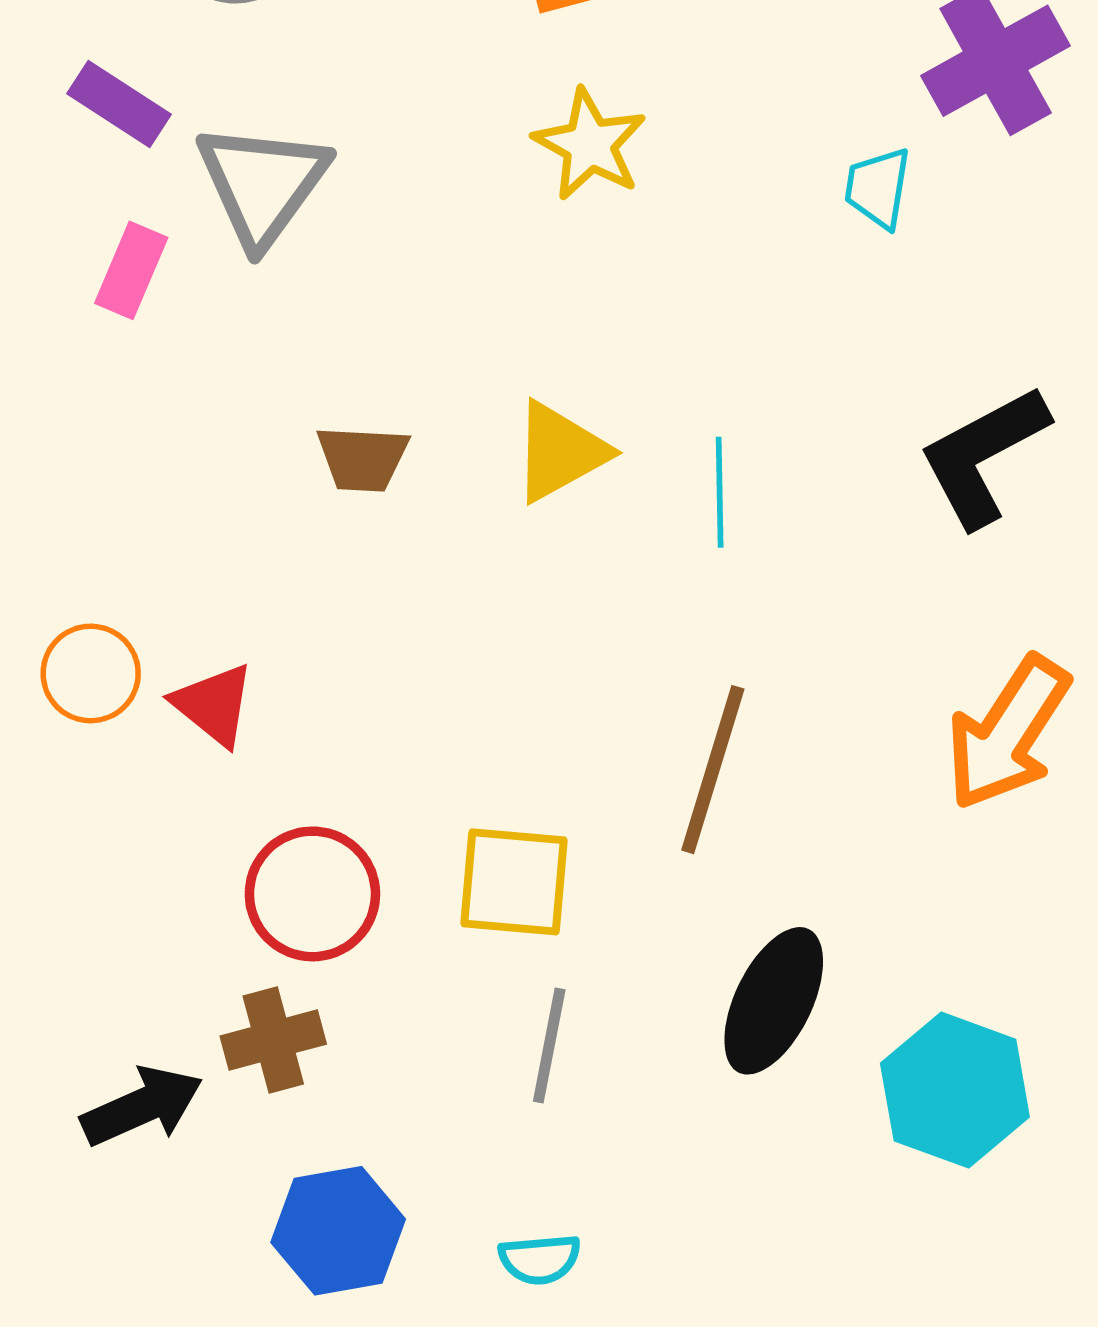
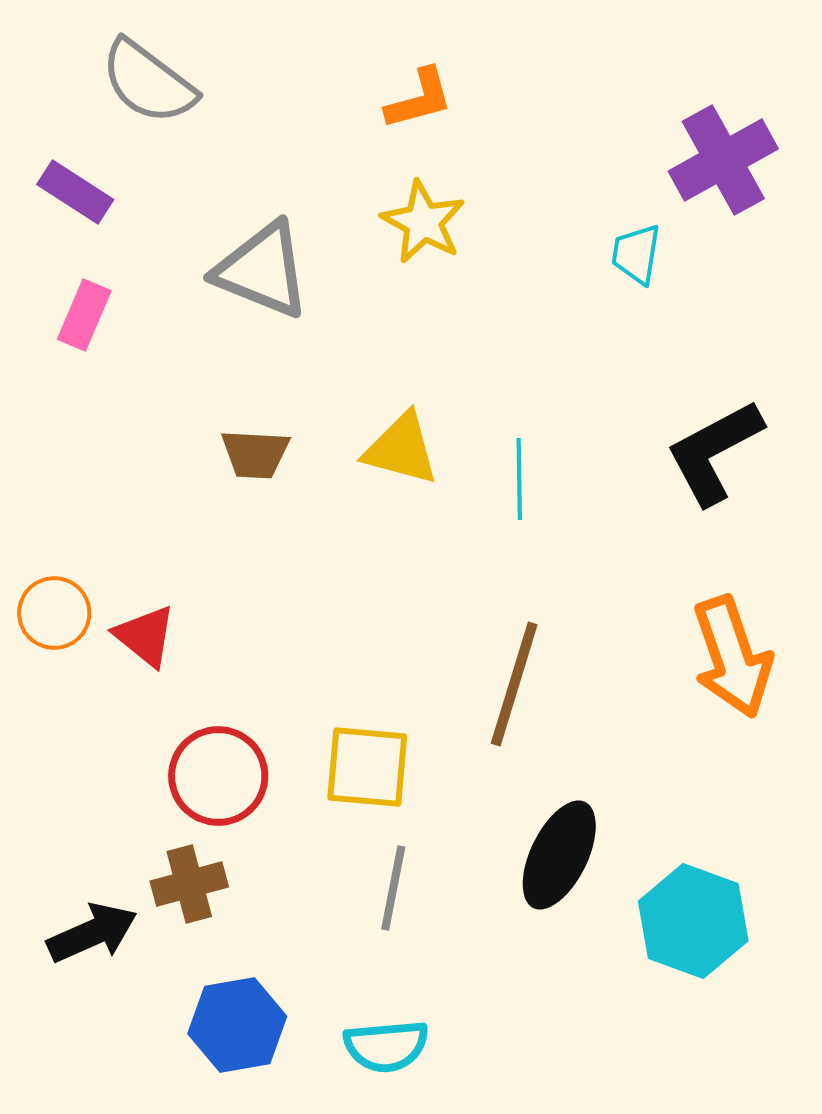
gray triangle: (262, 184) -> (262, 270), moved, turned -44
yellow triangle: (560, 452) -> (401, 449), turned 44
orange arrow: (1008, 733) -> (732, 657), turned -52
cyan semicircle: (540, 1259) -> (386, 1046), size x1.4

